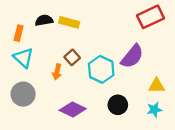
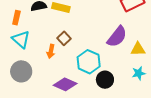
cyan hexagon: (101, 69) -> (89, 62), moved
yellow triangle: (157, 86) -> (138, 49), moved
cyan star: (154, 110) -> (139, 73), moved

